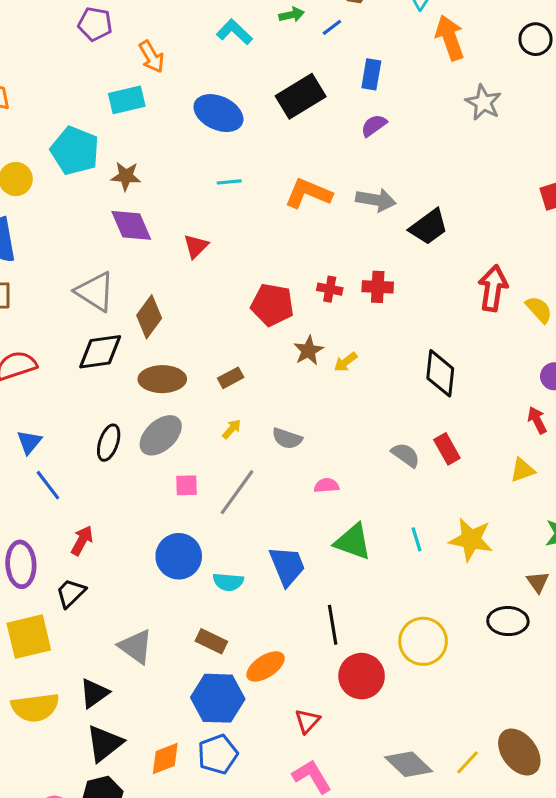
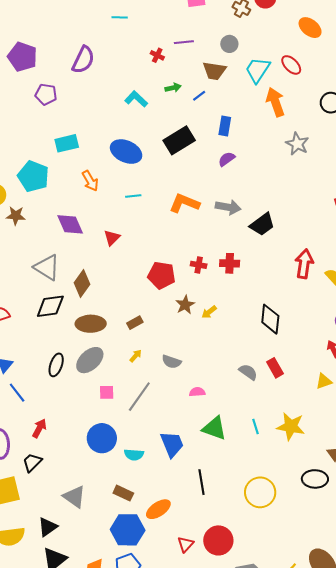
orange arrow: (152, 57) -> (90, 181), moved
brown star: (126, 176) -> (16, 216), moved
red circle: (362, 676) -> (218, 540), moved

